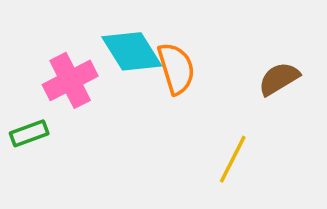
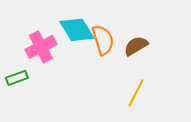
brown semicircle: (279, 79) -> (136, 46), moved

